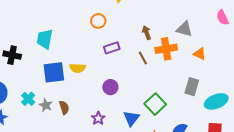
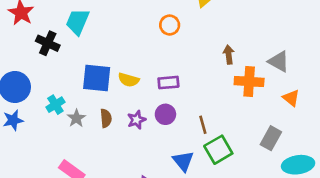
cyan trapezoid: (45, 39) -> (78, 22), moved
purple rectangle: (112, 48) -> (168, 83), moved
brown line: (143, 58) -> (203, 125), moved
brown semicircle: (64, 108) -> (106, 118), moved
purple star: (98, 118) -> (137, 120), moved
blue triangle: (131, 118) -> (183, 161), turned -30

